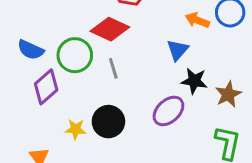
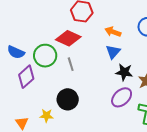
orange arrow: (197, 20) -> (113, 32), moved
purple ellipse: (168, 111) -> (122, 97), moved
yellow star: (76, 129) -> (46, 116), moved

